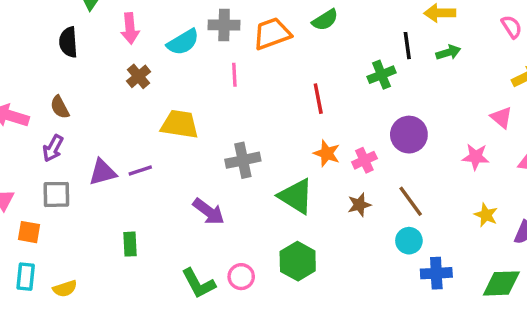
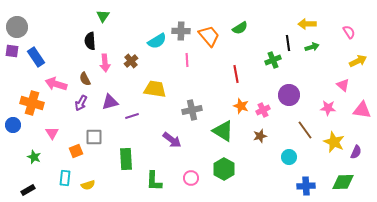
pink arrow: (130, 28) -> (105, 63), moved
orange trapezoid: (272, 34) -> (209, 36), turned 70
purple triangle: (103, 172) -> (110, 102), moved
gray square: (56, 194) -> (94, 137), moved
brown line: (411, 201) -> (305, 130), moved
yellow star: (486, 215) -> (334, 142), size x1.5
orange square: (29, 232) -> (76, 151), moved, turned -32
green rectangle: (130, 244) -> (126, 159), size x1.5
blue cross: (436, 273) -> (306, 186), moved
green L-shape: (198, 283) -> (154, 181), moved, turned 30

